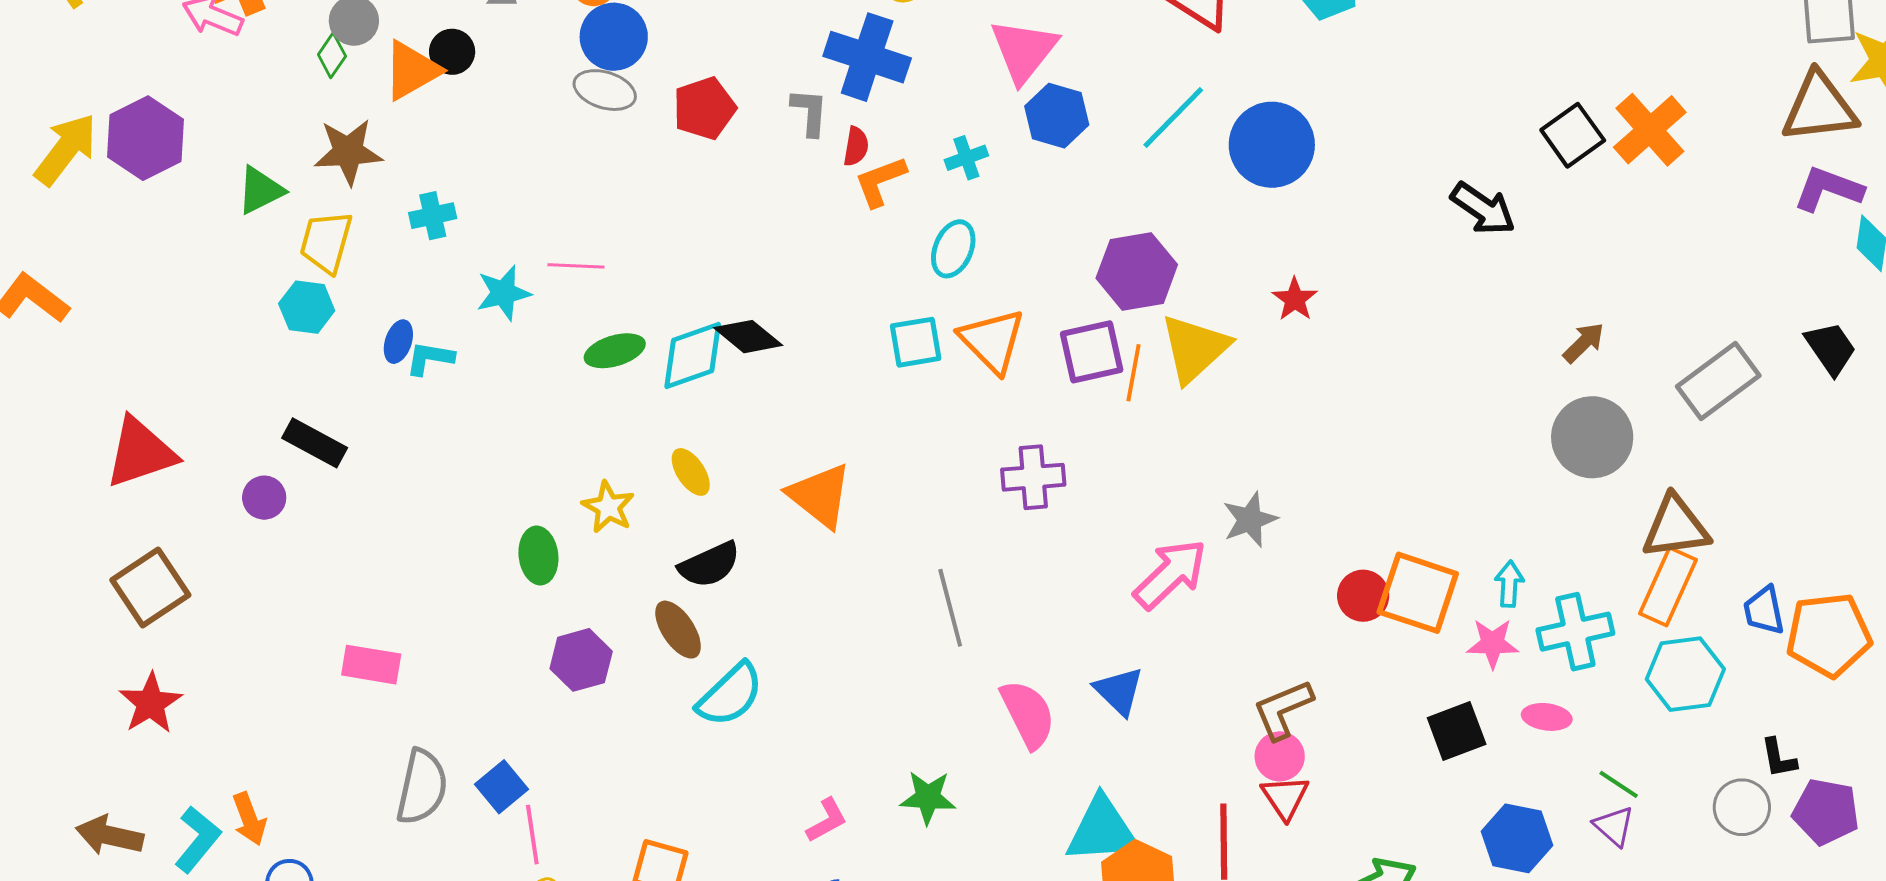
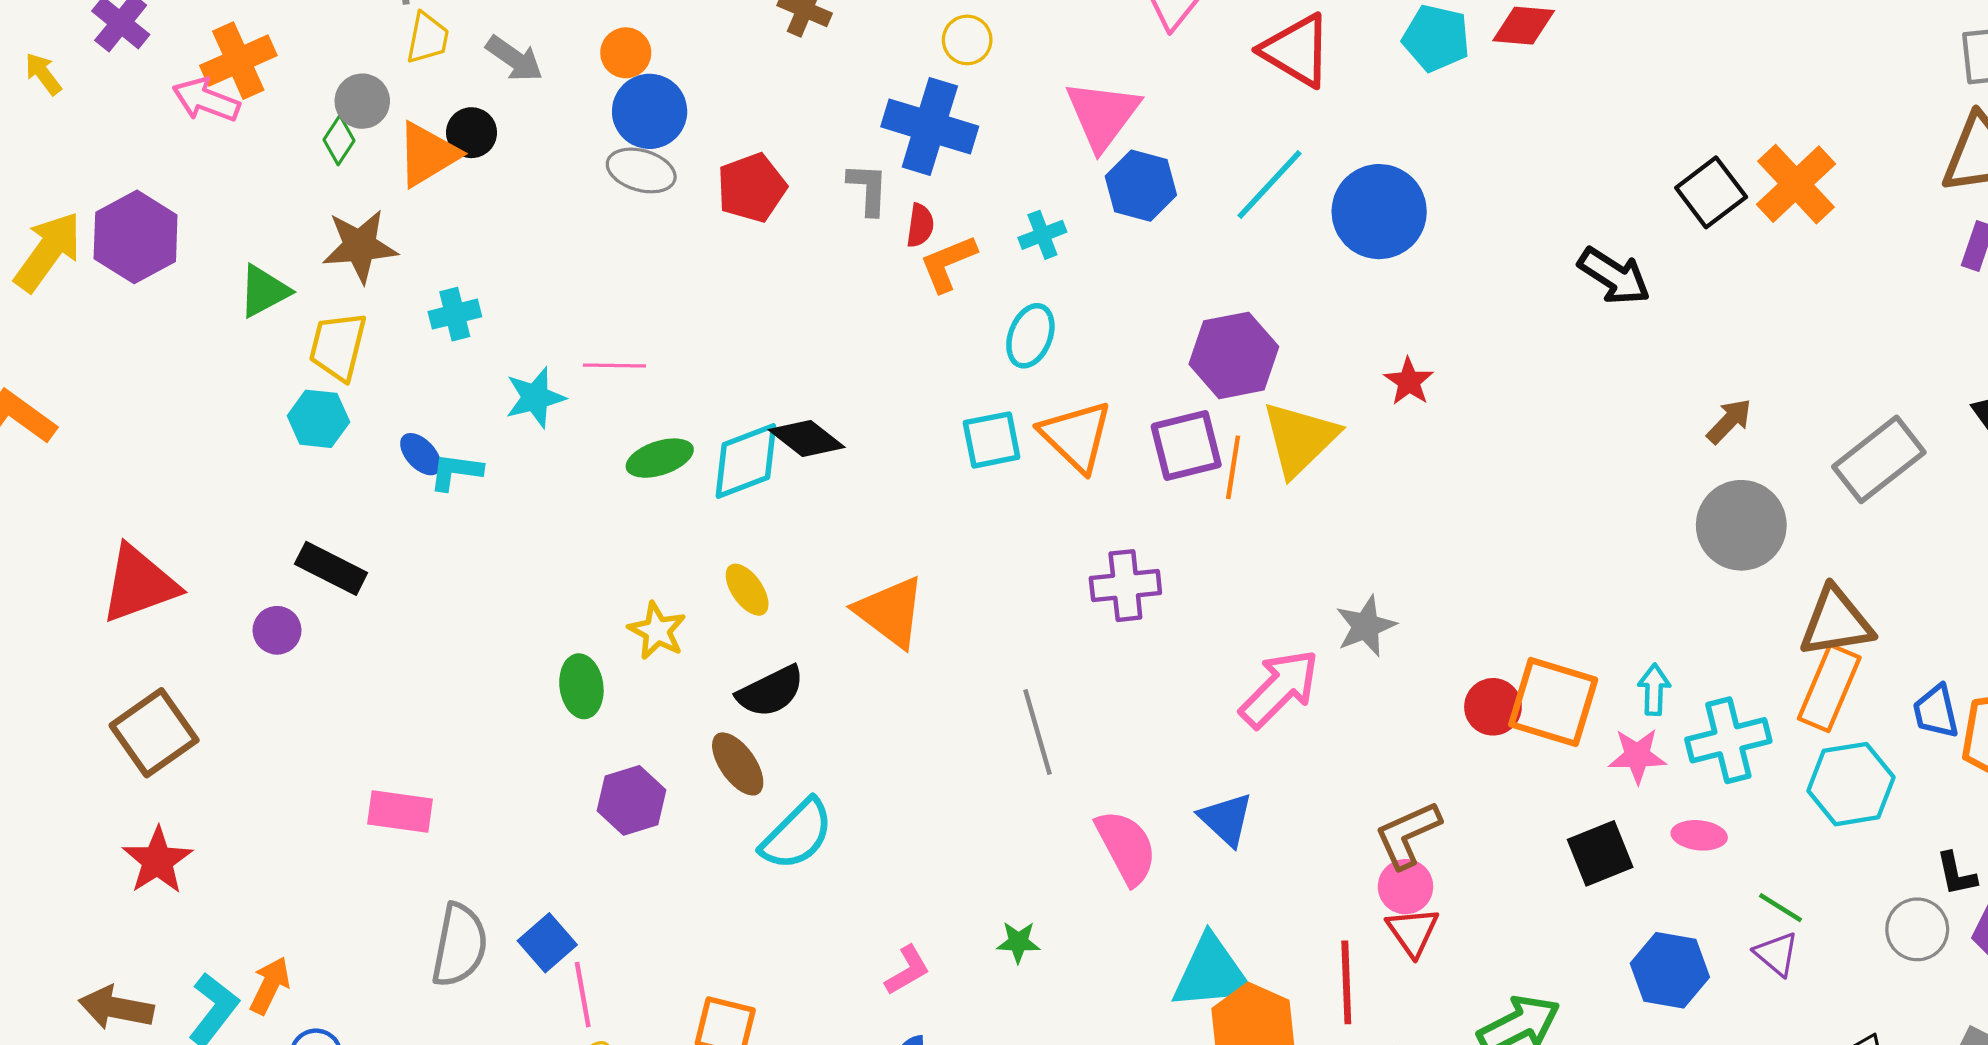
blue ellipse: (398, 342) -> (421, 454), turned -60
green star: (928, 797) -> (1018, 942), size x0.7
orange arrow: (249, 819) -> (270, 985), turned -132

